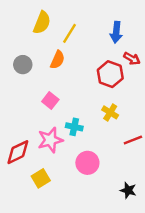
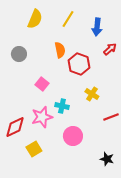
yellow line: (69, 33) -> (68, 19), moved
red arrow: (132, 59) -> (110, 49), turned -72
orange semicircle: (58, 60) -> (60, 50), moved, turned -35
red hexagon: (110, 74) -> (79, 64), moved

